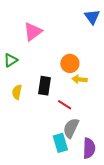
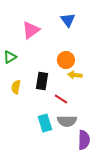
blue triangle: (92, 17) -> (68, 20), moved
gray semicircle: (71, 128) -> (67, 121), turned -114
cyan rectangle: (60, 143) -> (45, 123), moved

